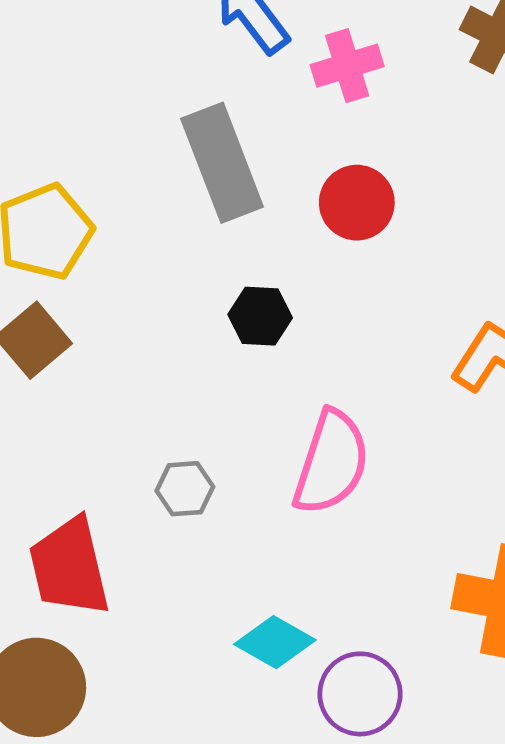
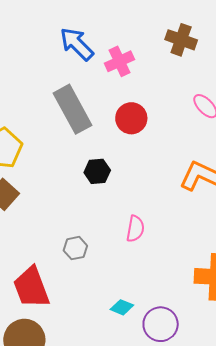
pink semicircle: (331, 462) -> (135, 229), size x0.6
cyan diamond: (275, 642) -> (122, 307), size x0.7

